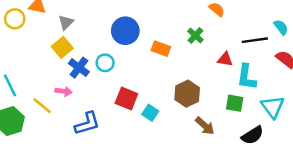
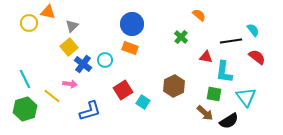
blue circle: (125, 31) -> (132, 24), moved
orange rectangle: (161, 49) -> (130, 48), moved
red square: (126, 98) -> (123, 90), turned 36
brown arrow: (205, 126) -> (205, 113), moved

